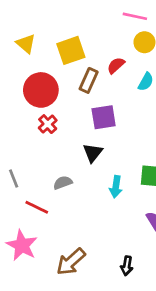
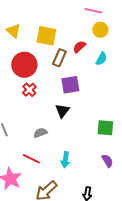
yellow square: (71, 50) -> (46, 36), turned 30
cyan arrow: (116, 187) -> (65, 160), moved
red line: (37, 207) -> (31, 159), moved

